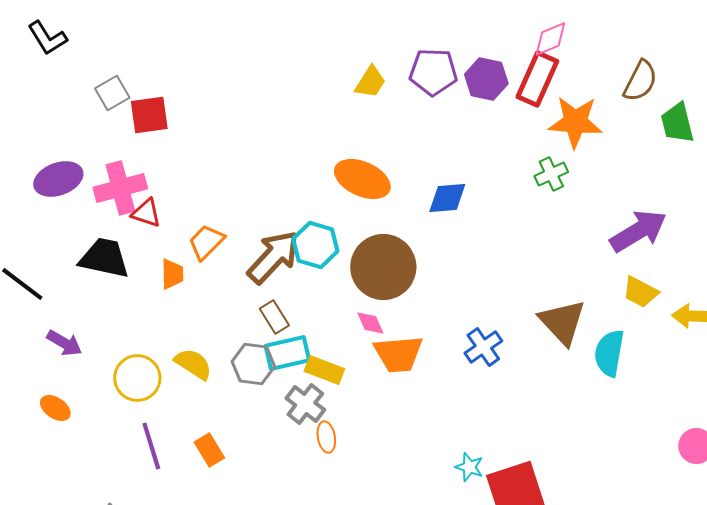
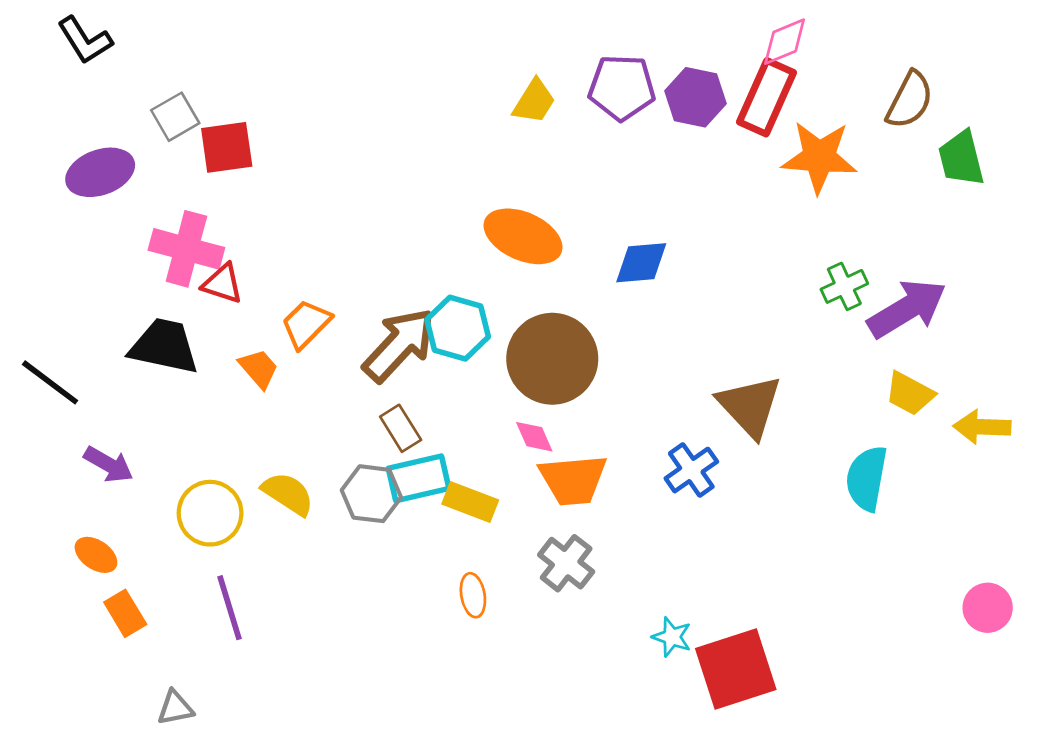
green cross: (551, 174) -> (844, 286), moved
purple ellipse: (58, 179) -> (100, 172), moved
pink cross: (120, 188) -> (186, 249), turned 30
orange trapezoid: (172, 274) -> (259, 368), turned -40
brown triangle: (562, 322) -> (750, 406), moved
gray cross: (305, 404) -> (566, 563), moved
orange rectangle: (209, 450) -> (125, 613), moved

